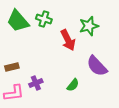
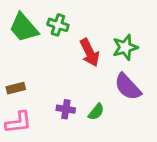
green star: (89, 26) -> (125, 47), moved
purple cross: (36, 83) -> (66, 109), moved, turned 32

